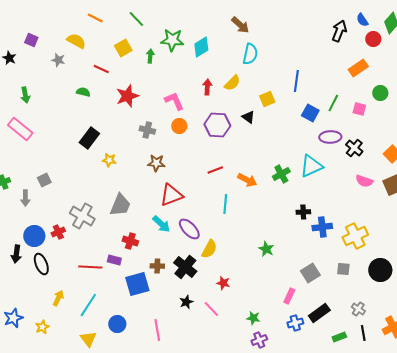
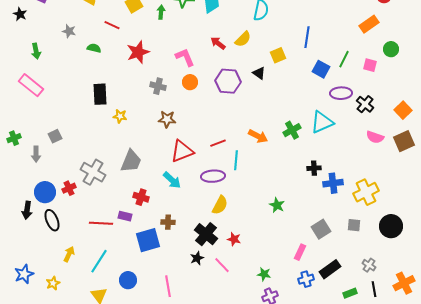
gray star: (58, 60) -> (69, 31), moved
red arrow: (207, 87) -> (218, 43), turned -56
black rectangle: (89, 138) -> (100, 94), turned -40
red line: (215, 170) -> (218, 143), moved
purple ellipse: (189, 229) -> (213, 176), moved, turned -50
black cross: (185, 267) -> (206, 234), moved

